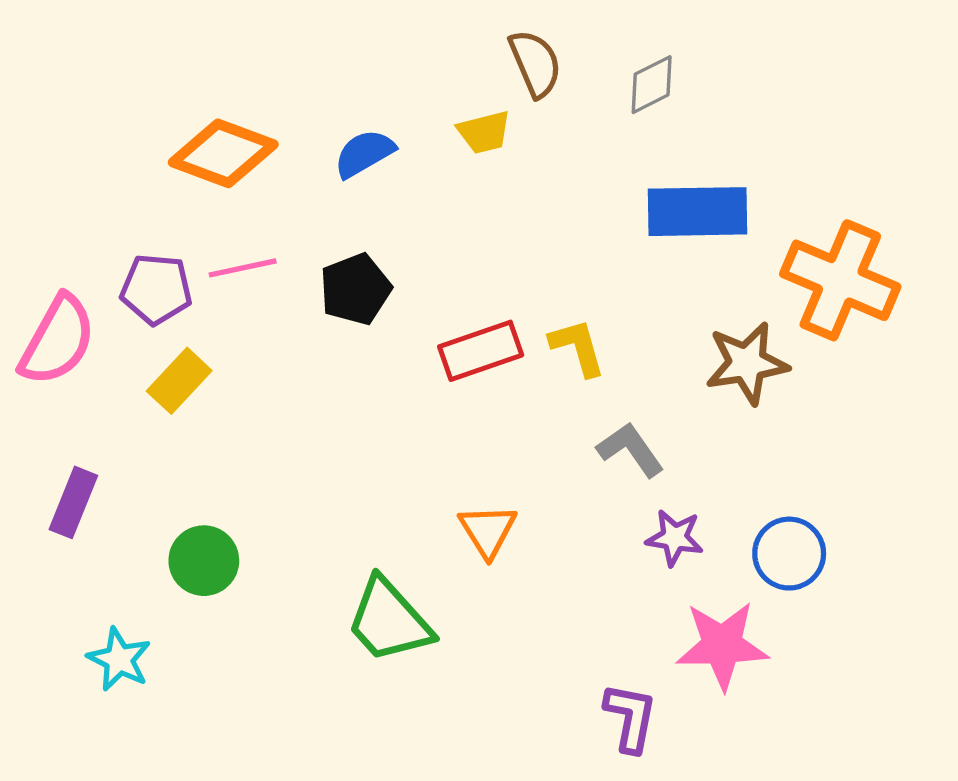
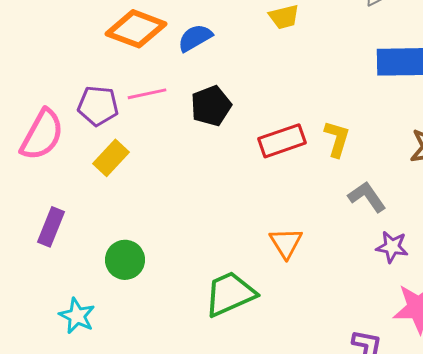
blue semicircle: (364, 153) -> (195, 38), moved
yellow L-shape: (578, 347) -> (337, 139), turned 33
green trapezoid: (389, 621) -> (230, 294), turned 108

